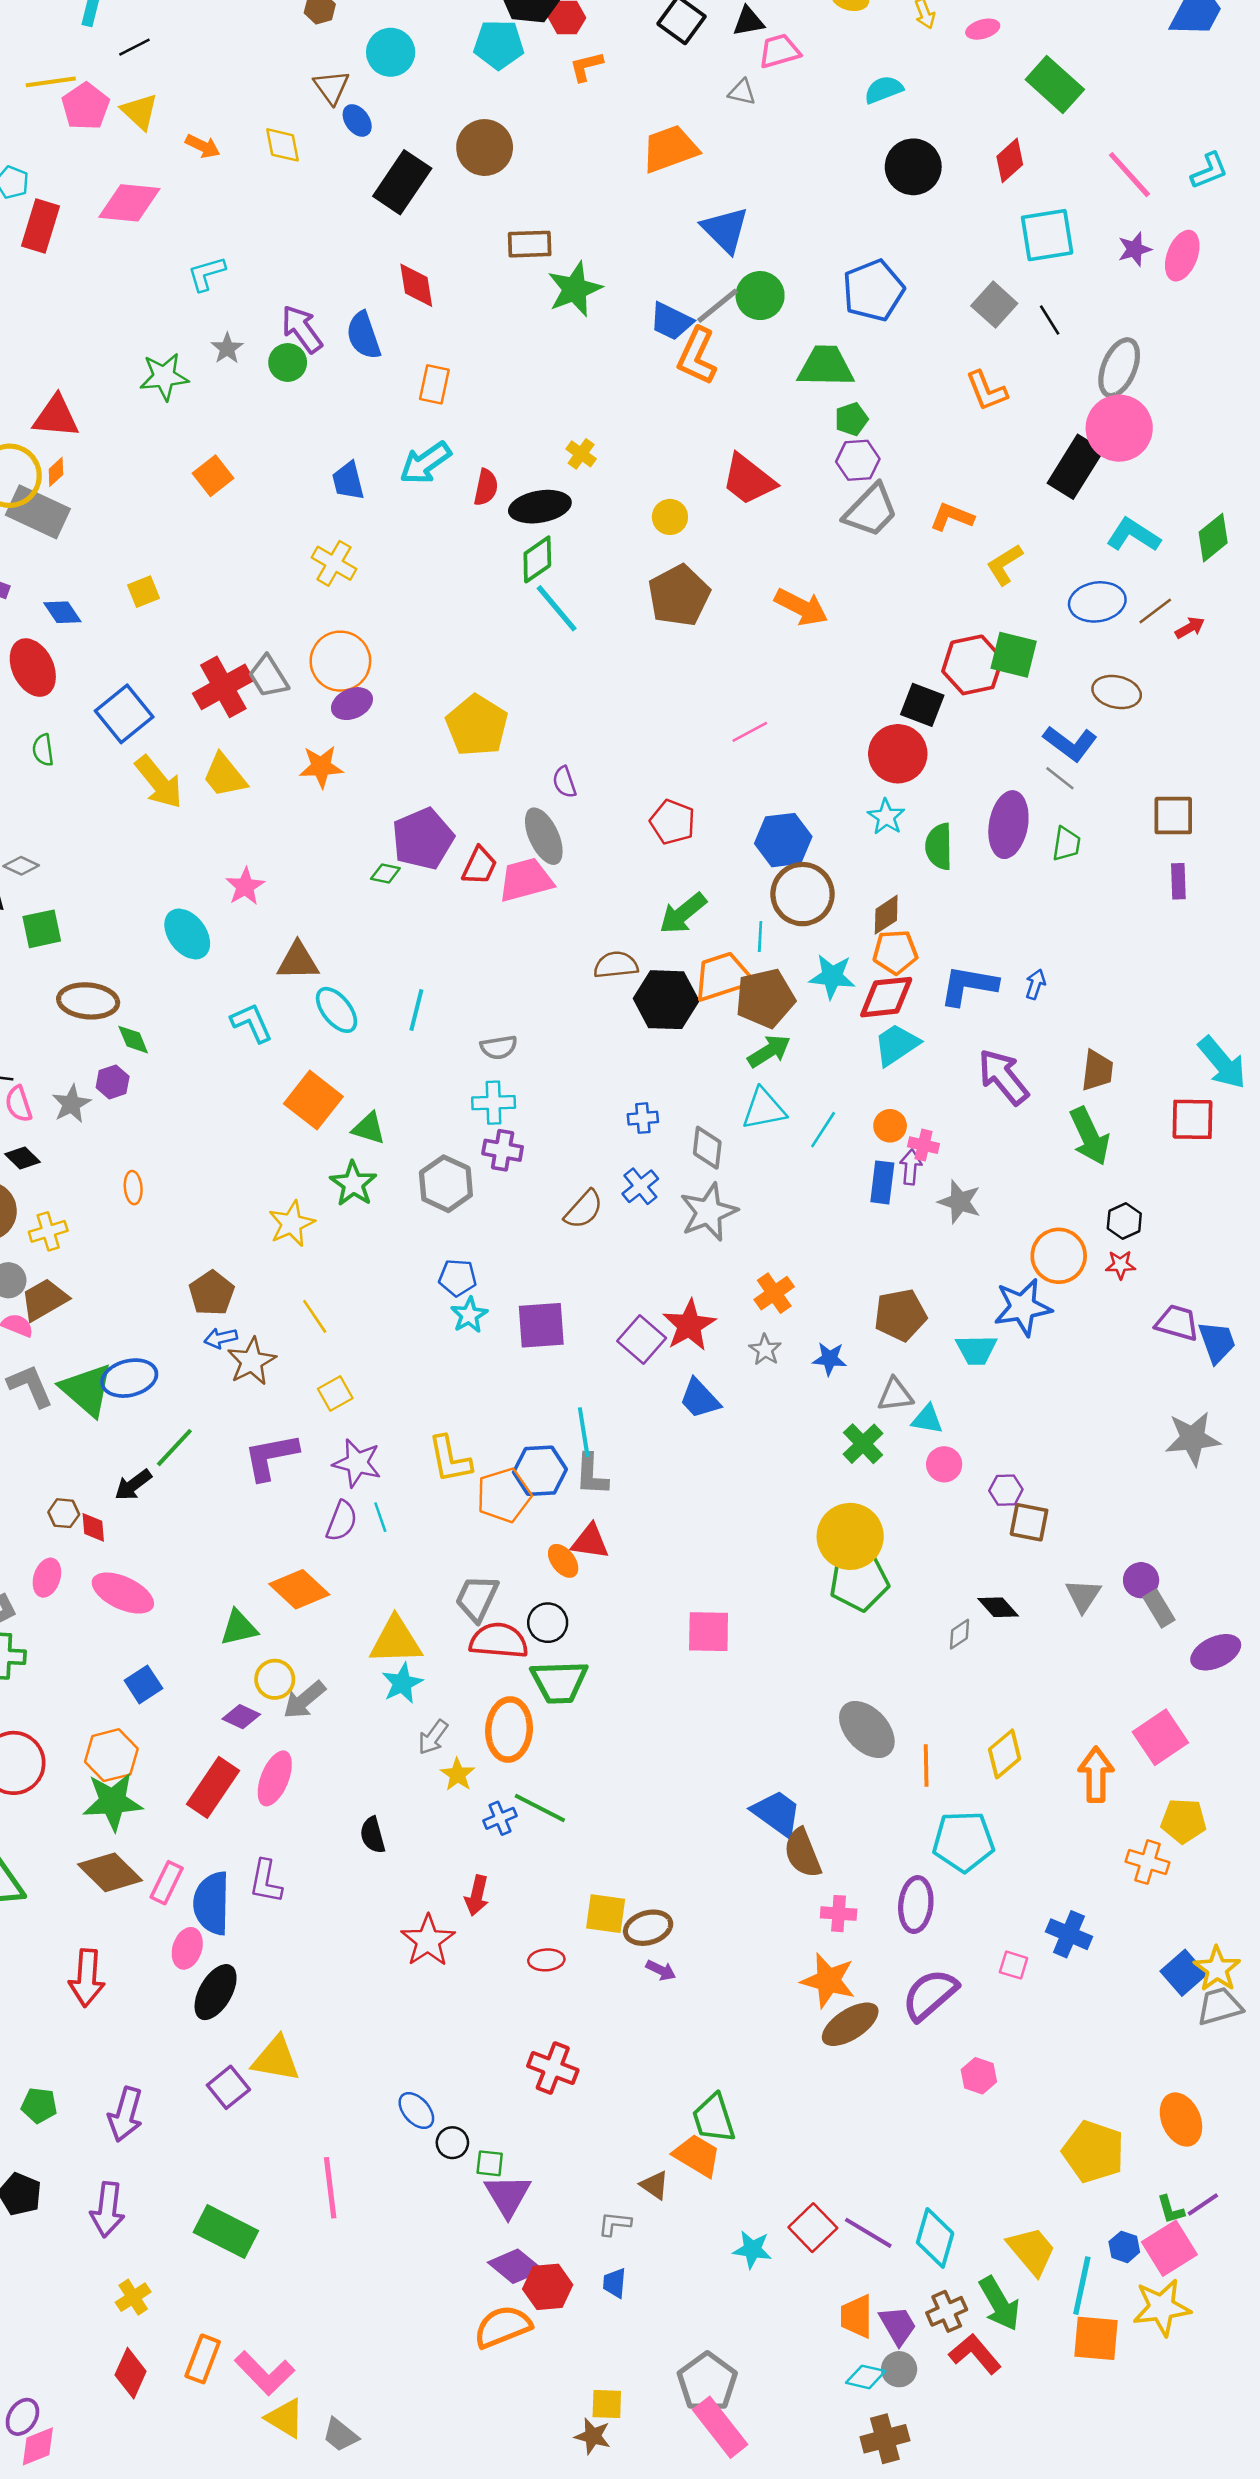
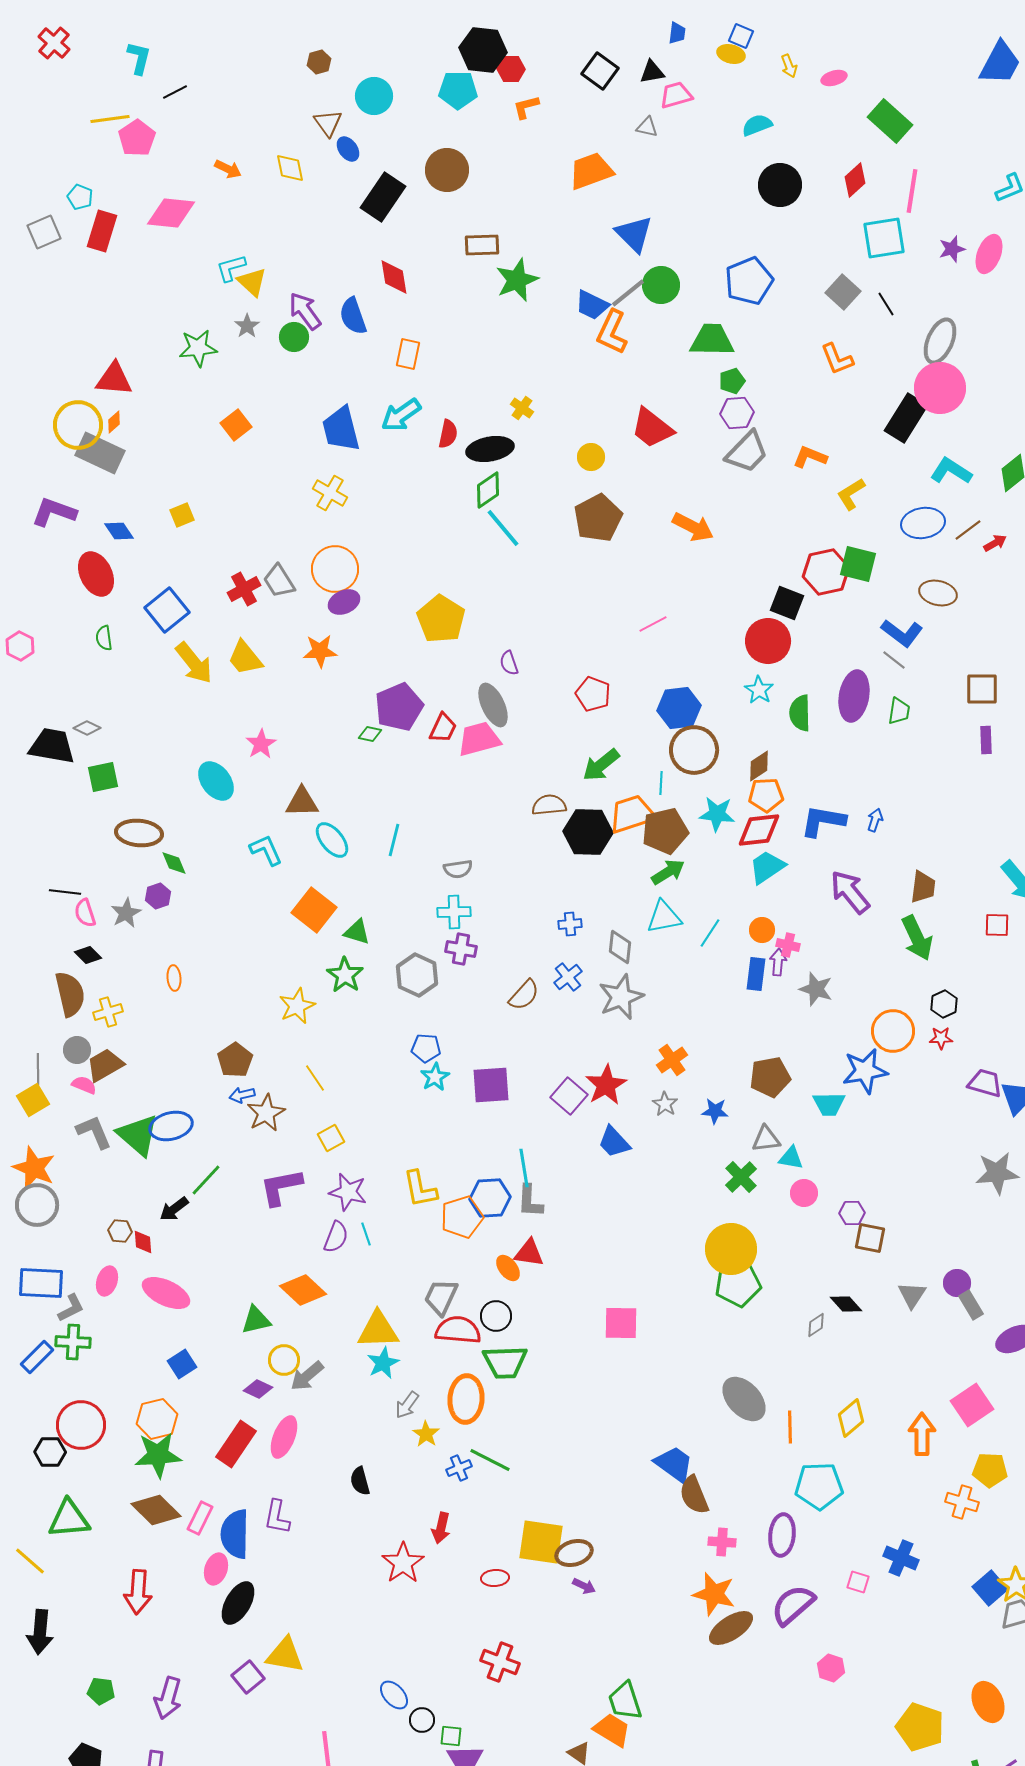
yellow triangle: (140, 111) -> (252, 282), moved
pink line: (1129, 175) -> (912, 191), moved, turned 51
blue trapezoid: (348, 481) -> (341, 429), size x1.5
red cross: (223, 687) -> (244, 589), size x0.7
red square: (1193, 1119) -> (997, 925), size x0.7
yellow square: (606, 1914) -> (541, 1542), size x1.4

